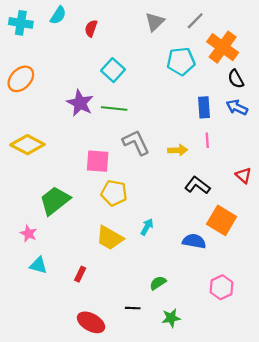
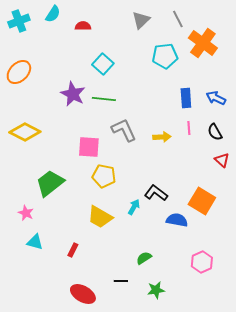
gray line: (195, 21) -> (178, 19), turned -72
cyan cross: (21, 23) -> (19, 21), turned -30
red semicircle: (91, 28) -> (83, 26), turned 70
black semicircle: (236, 79) -> (215, 132), moved
black L-shape: (197, 185) -> (156, 193), moved

